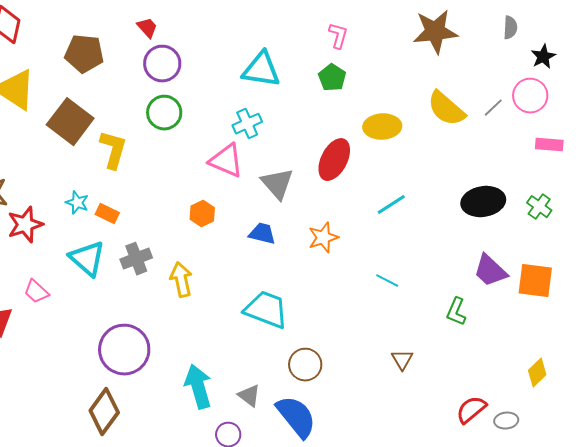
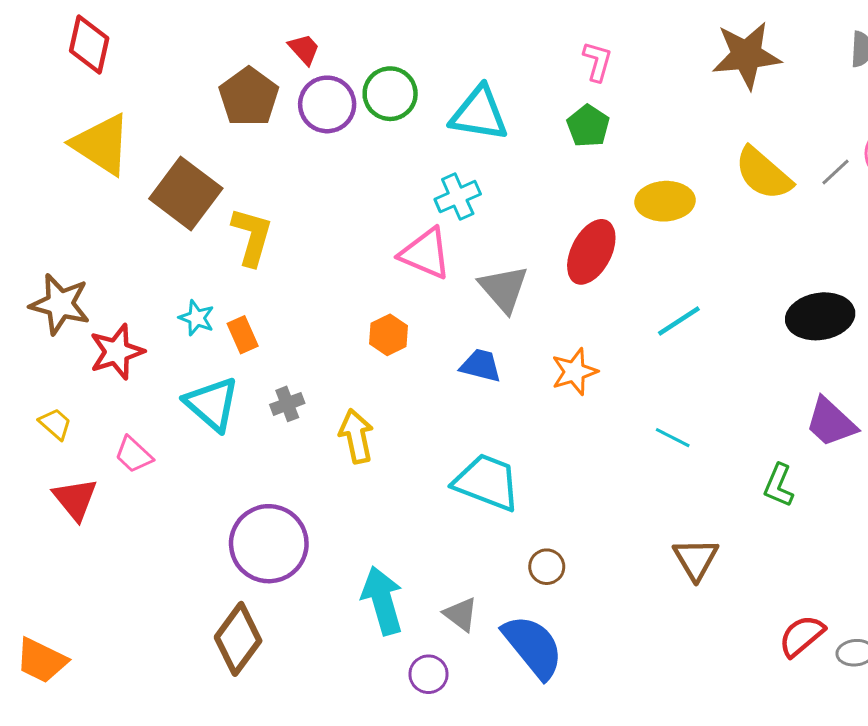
brown pentagon: (84, 54) -> (249, 97), moved, turned 30
green circle: (164, 113) -> (390, 94), moved
orange rectangle: (107, 214) -> (243, 335), turned 40
gray cross: (136, 259) -> (287, 404), size x0.7
brown triangle: (402, 360) -> (696, 559), size x1.4
brown circle: (305, 365) -> (547, 567), size x0.7

